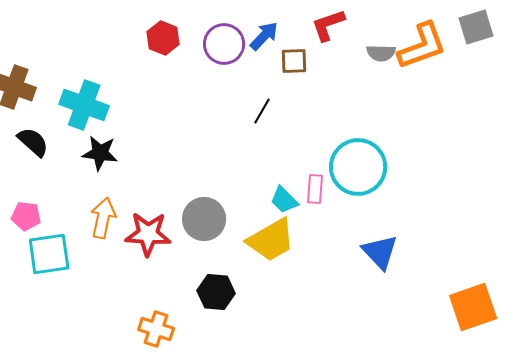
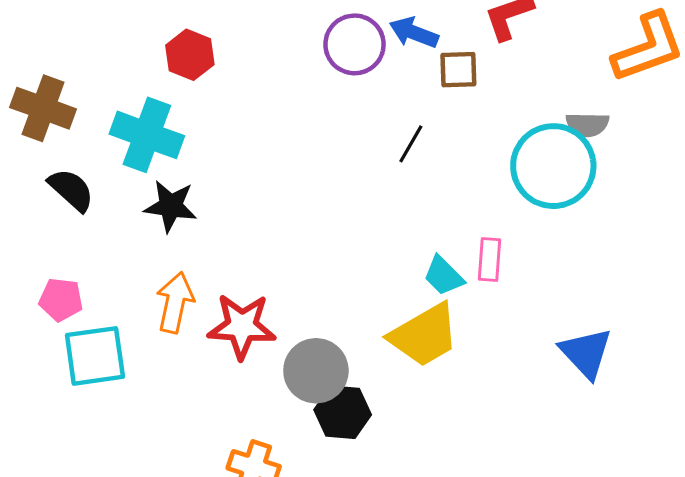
blue arrow: (264, 36) -> (414, 33), turned -112
red hexagon: (163, 38) -> (190, 55), moved
gray semicircle: (381, 53) -> (587, 125), moved
cyan circle: (358, 167) -> (553, 166), moved
gray circle: (204, 219) -> (316, 371), moved

